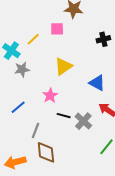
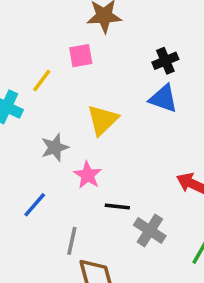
gray star: (22, 69) -> (55, 147), moved
blue triangle: (97, 83) -> (163, 99), moved
gray cross: (83, 121) -> (150, 230), moved

